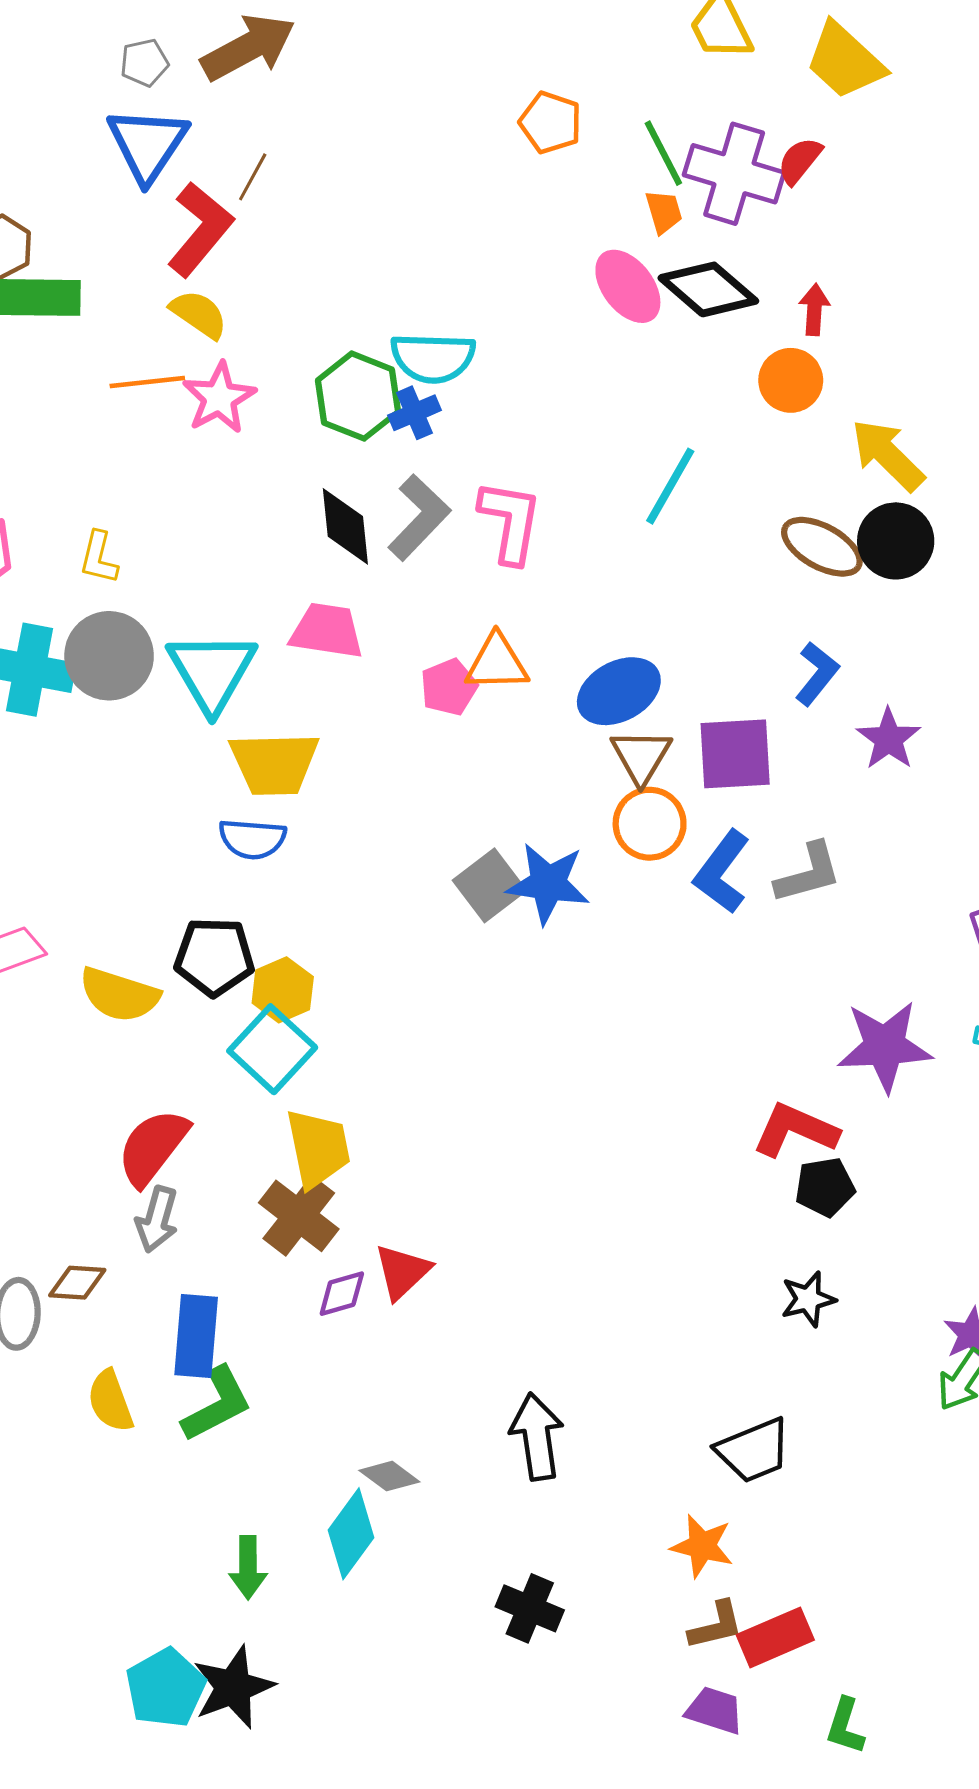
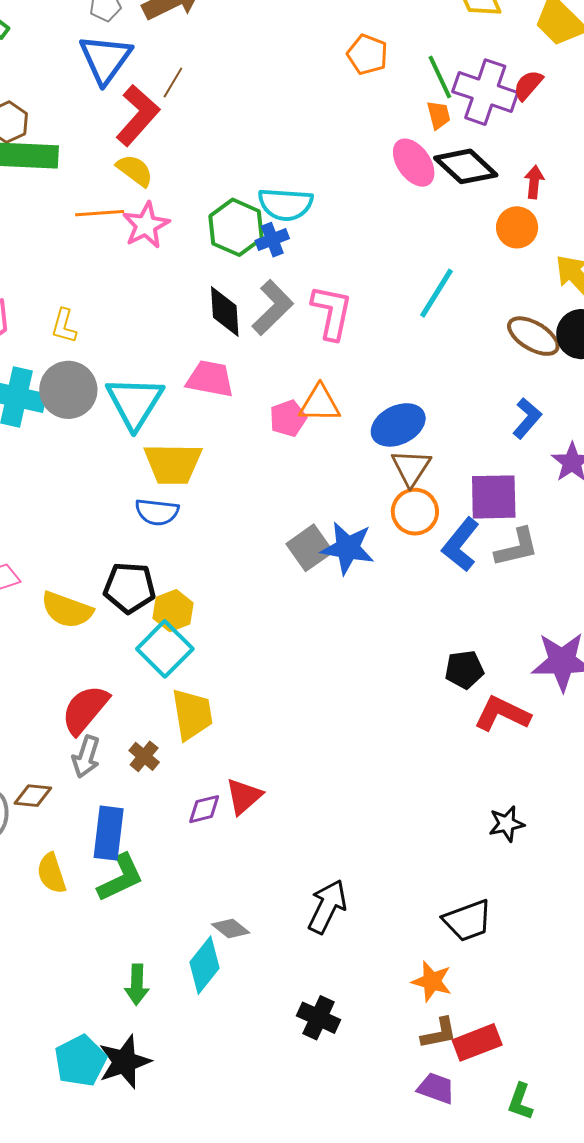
purple square: (735, 754) -> (494, 497), moved
black pentagon: (825, 1187) -> (464, 670), moved
brown cross: (299, 1216) -> (144, 756), moved, size x0.6
black arrow: (537, 1437) -> (327, 907), turned 32

